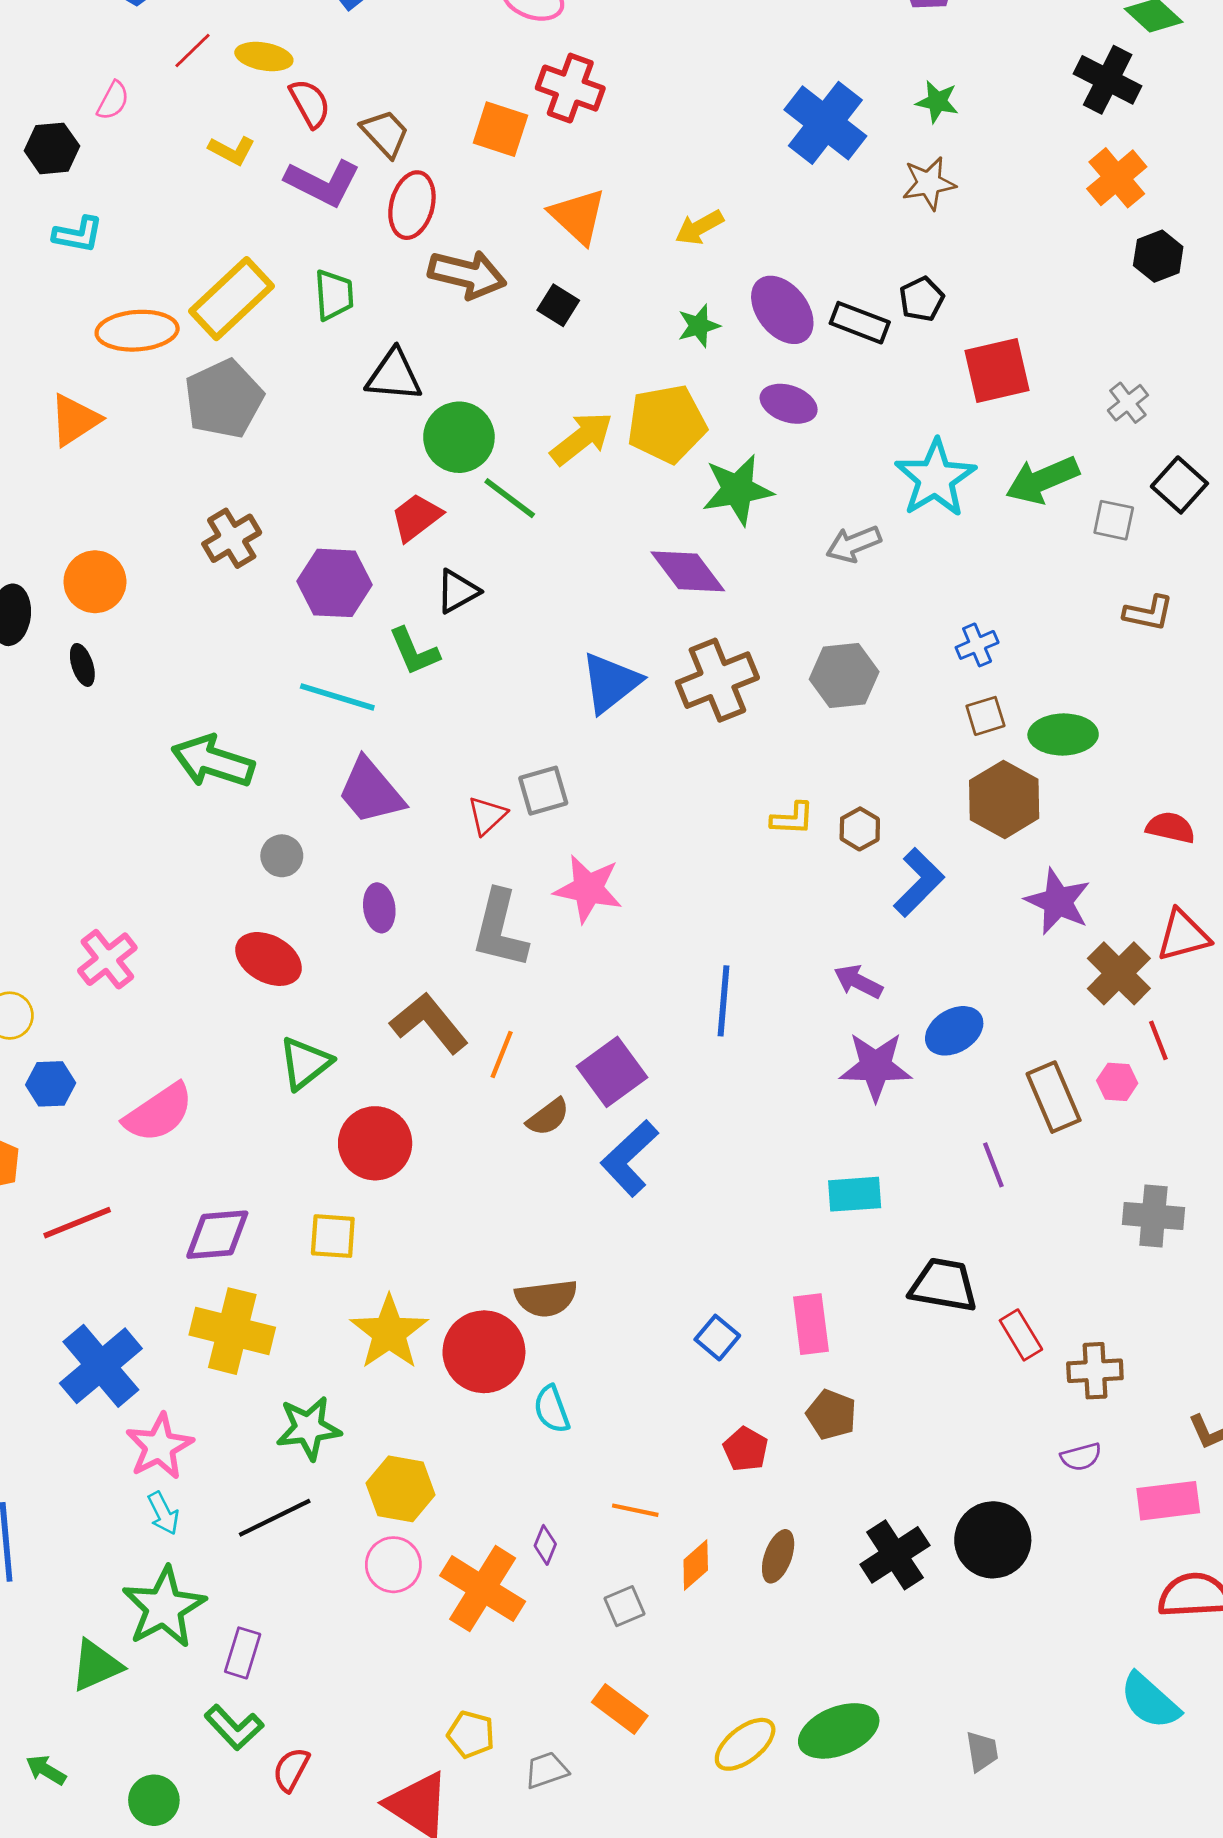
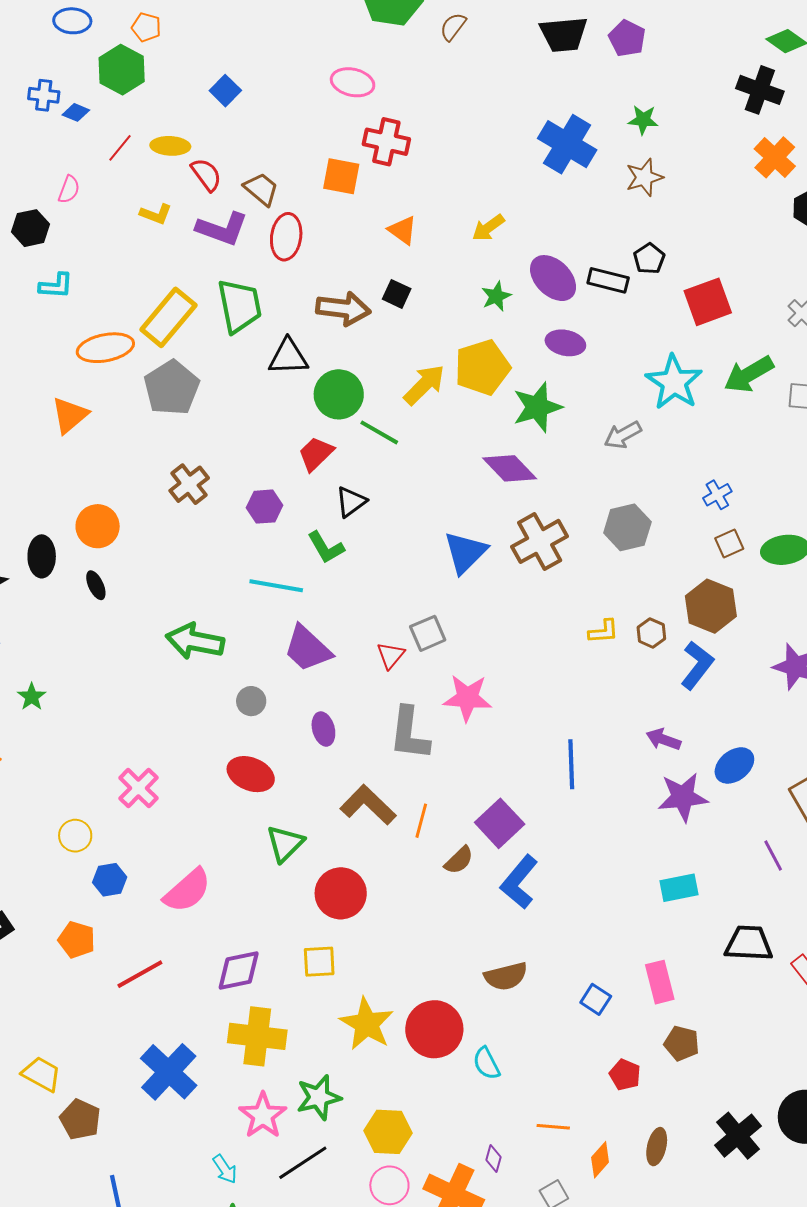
orange triangle: (578, 216) -> (403, 230), size x0.7
brown arrow: (467, 274) -> (343, 309), moved
green trapezoid: (334, 295) -> (240, 306), size x1.5
purple hexagon: (335, 583) -> (265, 507), size x0.7
brown hexagon: (1004, 799) -> (711, 606), moved
brown semicircle: (546, 1298) -> (506, 976), moved
pink star: (159, 1446) -> (263, 1115), moved

